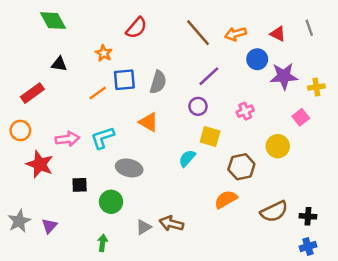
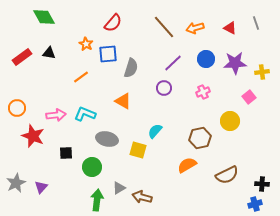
blue circle: (257, 59) -> (206, 59), moved
blue square: (124, 80) -> (108, 54), moved
red rectangle: (32, 93) -> (22, 57), moved
yellow square: (210, 137) -> (138, 150), moved
cyan L-shape: (103, 138) -> (85, 114), turned 40
black cross: (308, 216) -> (262, 184), moved
brown arrow: (171, 224) -> (142, 197), moved
green arrow: (103, 243) -> (97, 200), moved, size x1.5

